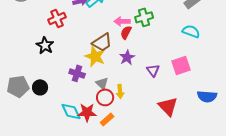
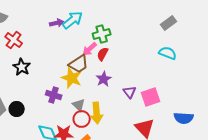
green cross: (144, 17) -> (102, 34), moved
red cross: (57, 18) -> (14, 40), moved, turned -30
pink arrow: (122, 21) -> (90, 49), moved, turned -42
pink square: (181, 65) -> (151, 97), moved
yellow arrow: (120, 91) -> (97, 113), size x1.5

